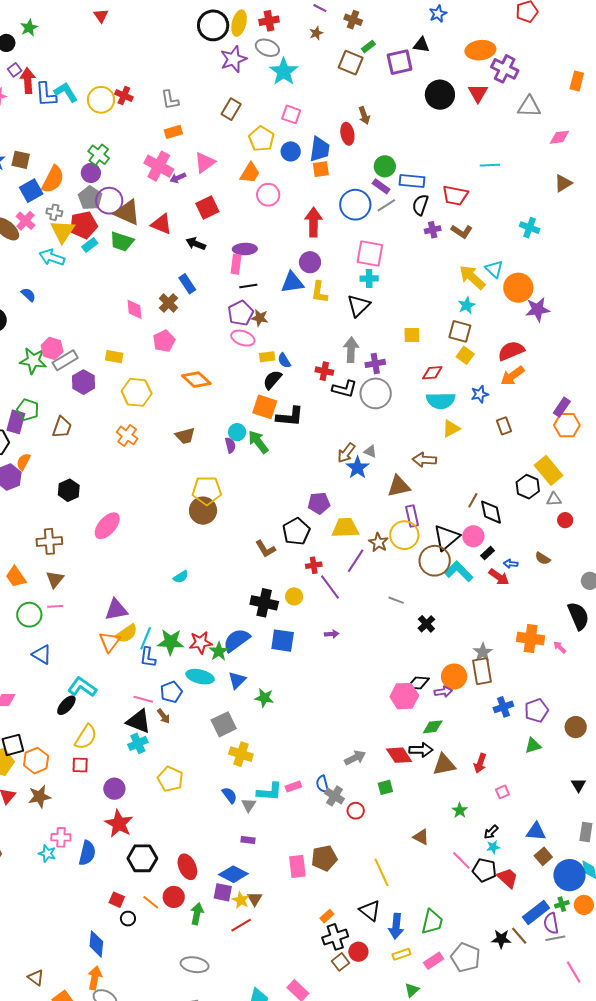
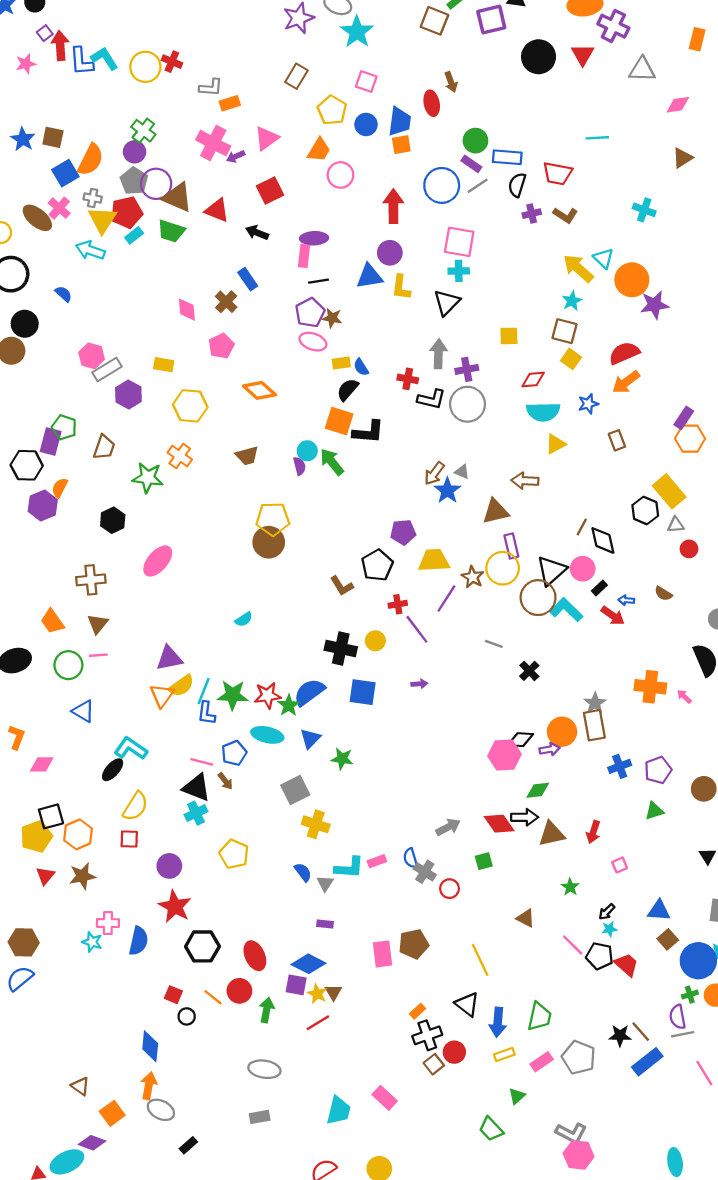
gray L-shape: (170, 100) -> (211, 87), moved, turned -75
green star: (33, 361) -> (148, 478), moved
blue rectangle: (536, 913) -> (647, 1062), moved

